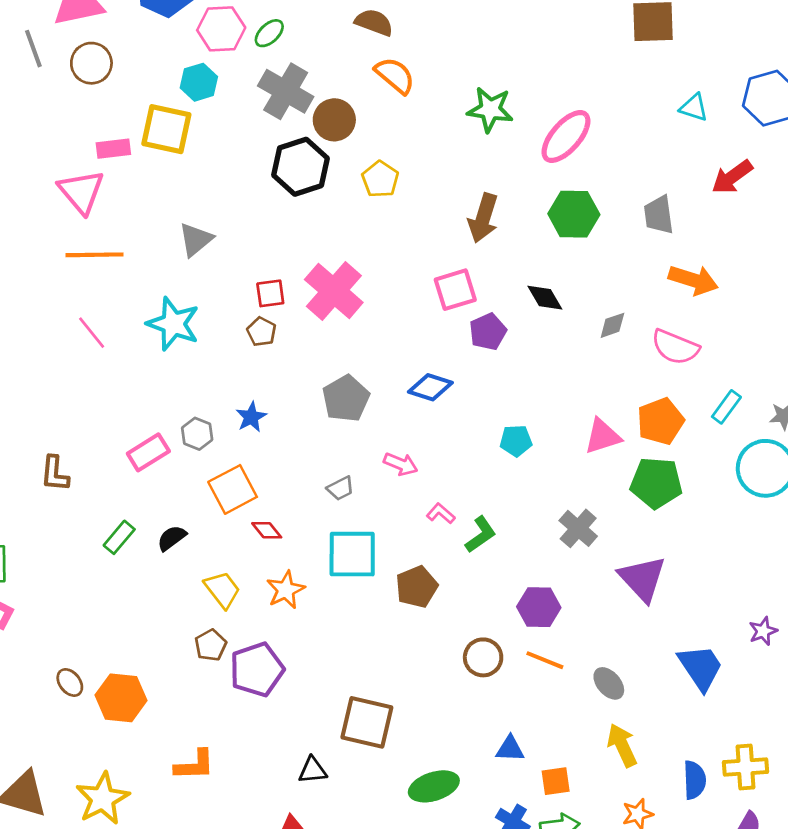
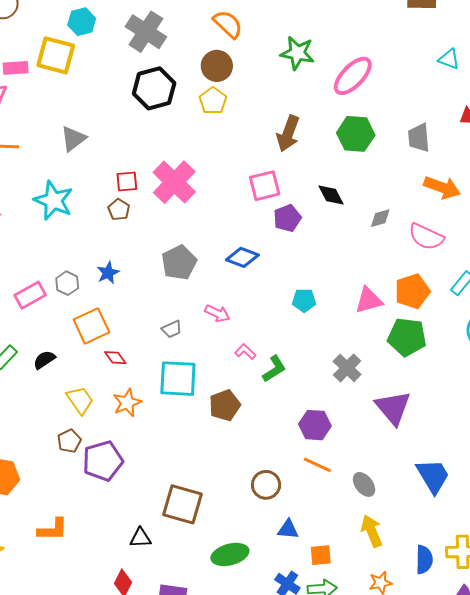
brown circle: (334, 120) -> (217, 66), moved
brown circle: (483, 657) -> (266, 485), moved

